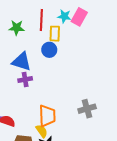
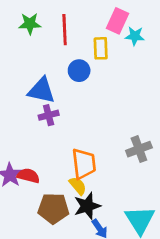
cyan star: (64, 16) -> (135, 36), moved
green star: (17, 28) -> (30, 24), moved
yellow rectangle: (55, 34) -> (101, 48), moved

